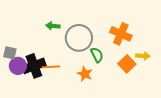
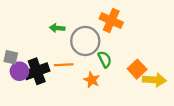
orange cross: (121, 34) -> (111, 21), moved
yellow arrow: (143, 56) -> (154, 80), moved, size x1.5
orange line: (51, 67) -> (64, 65), moved

